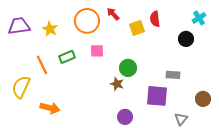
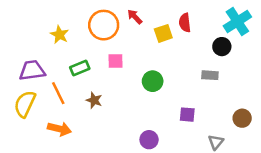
cyan cross: (199, 18) -> (237, 21), size x1.6
purple trapezoid: (19, 26) -> (32, 70), moved
orange line: (42, 65) -> (58, 93), moved
gray rectangle: (173, 75) -> (210, 75), moved
brown star: (117, 84) -> (94, 100), moved
purple square: (157, 96) -> (187, 115), size x0.6

